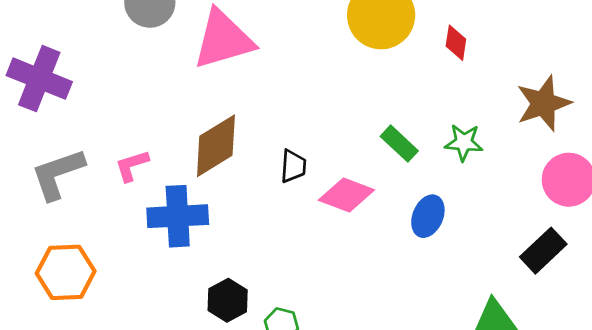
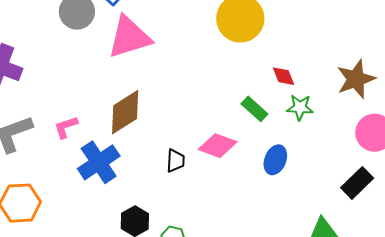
red diamond: (456, 43) -> (284, 76), moved, turned -30
black trapezoid: (293, 166) -> (175, 161), moved
blue cross: (178, 216) -> (99, 162), turned -30

